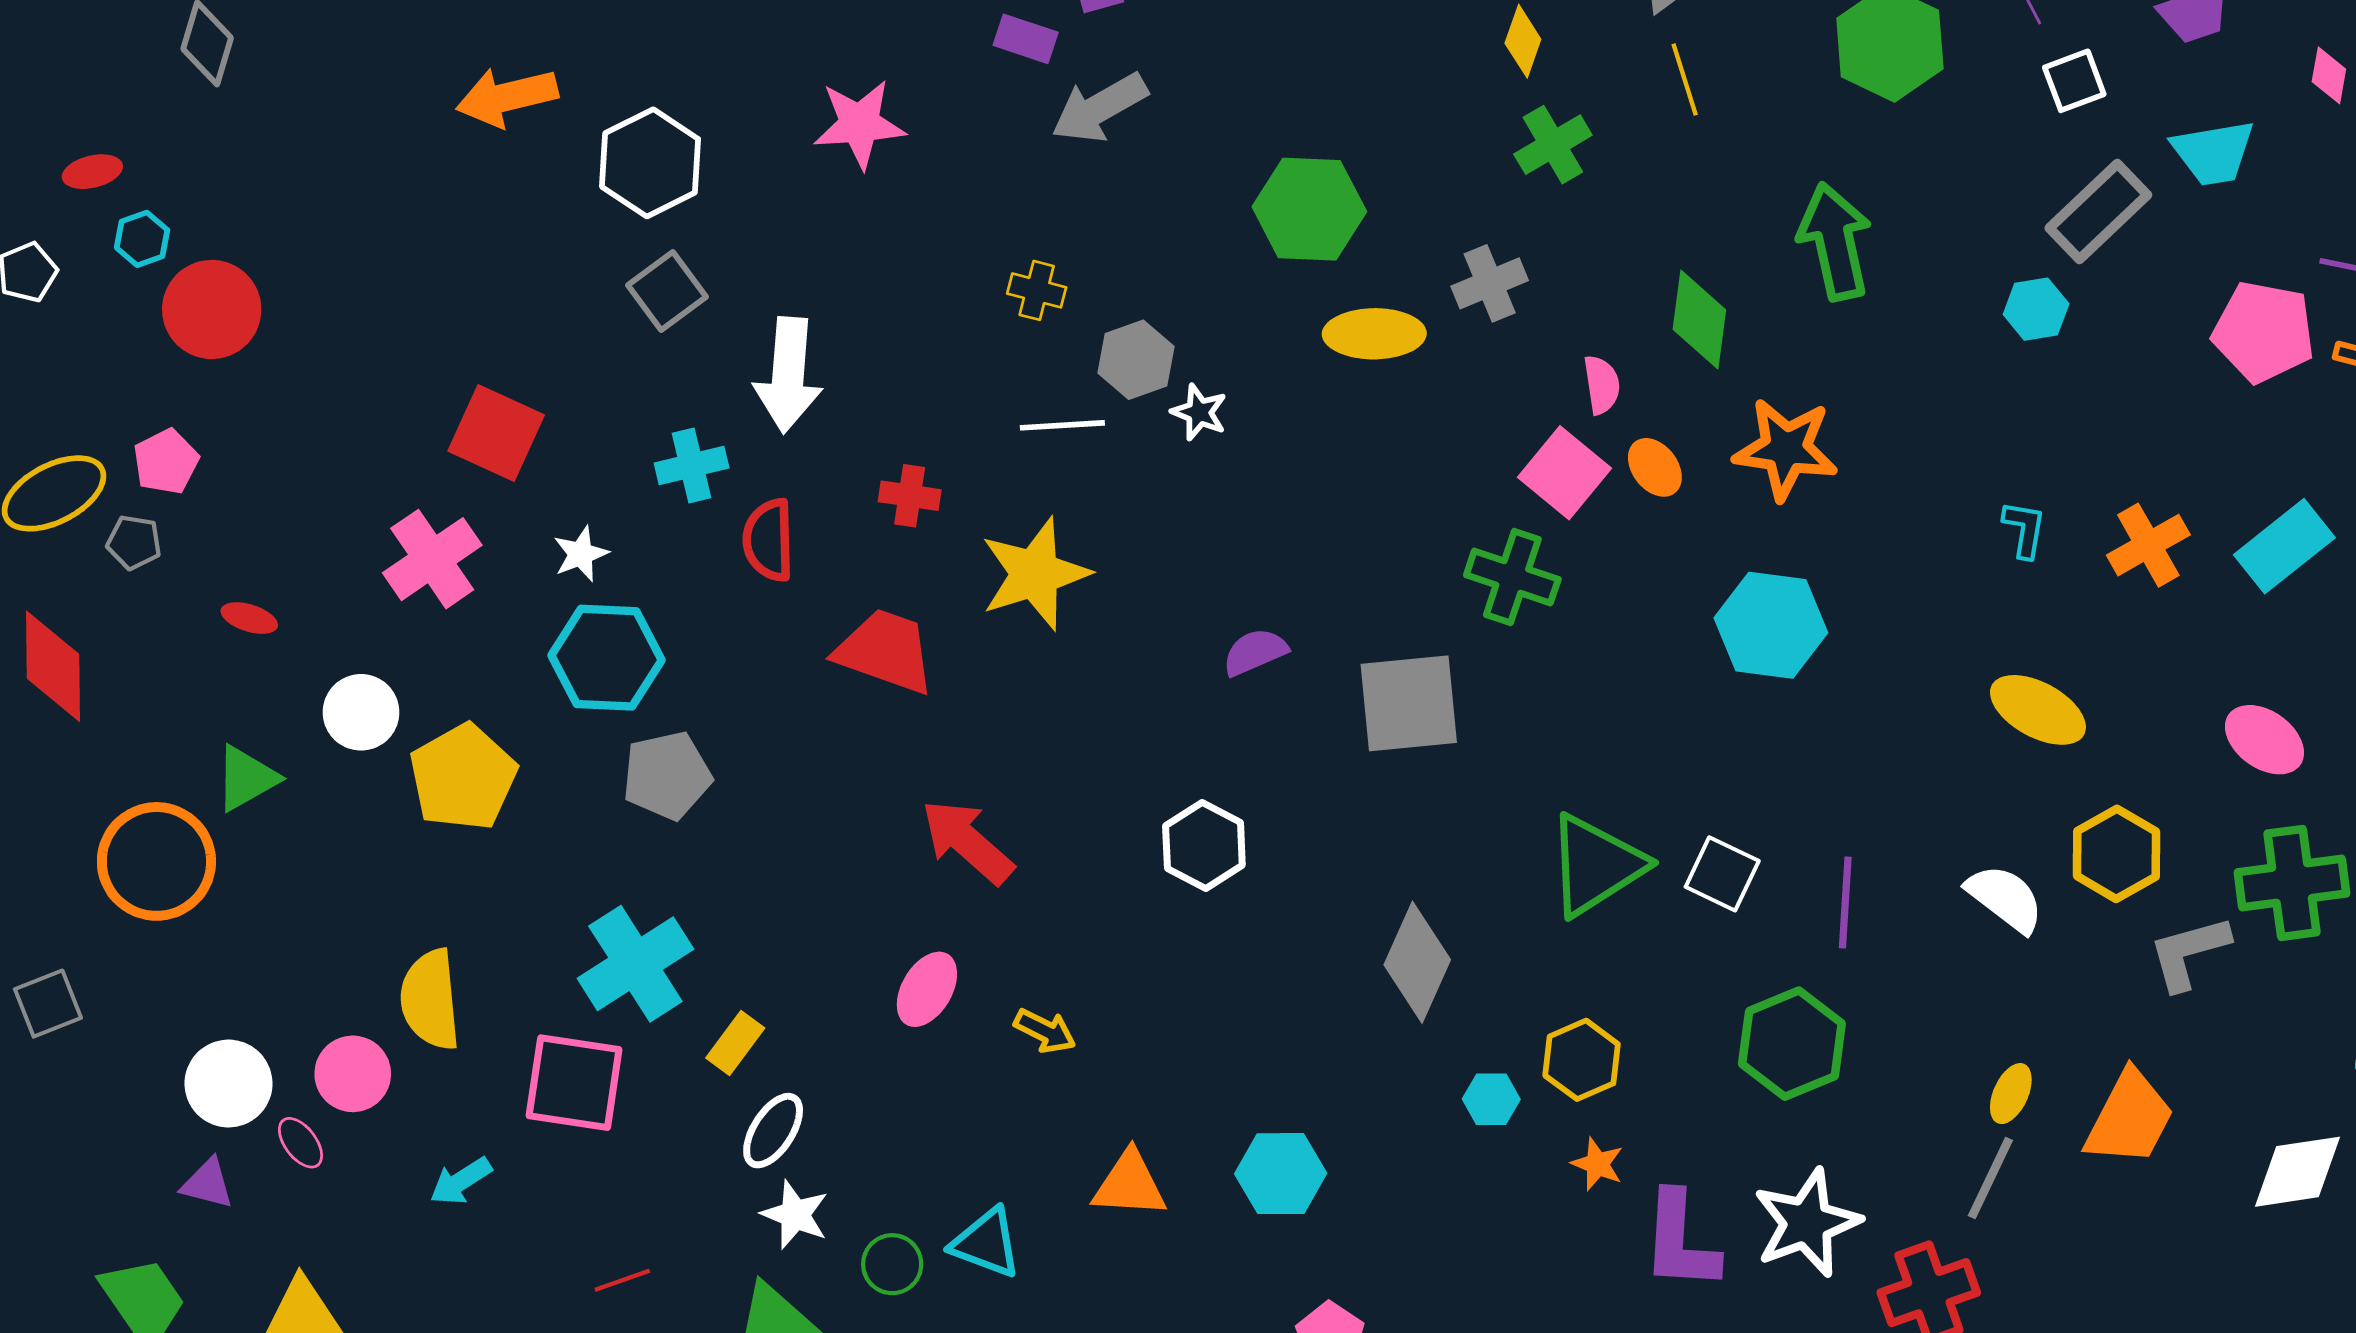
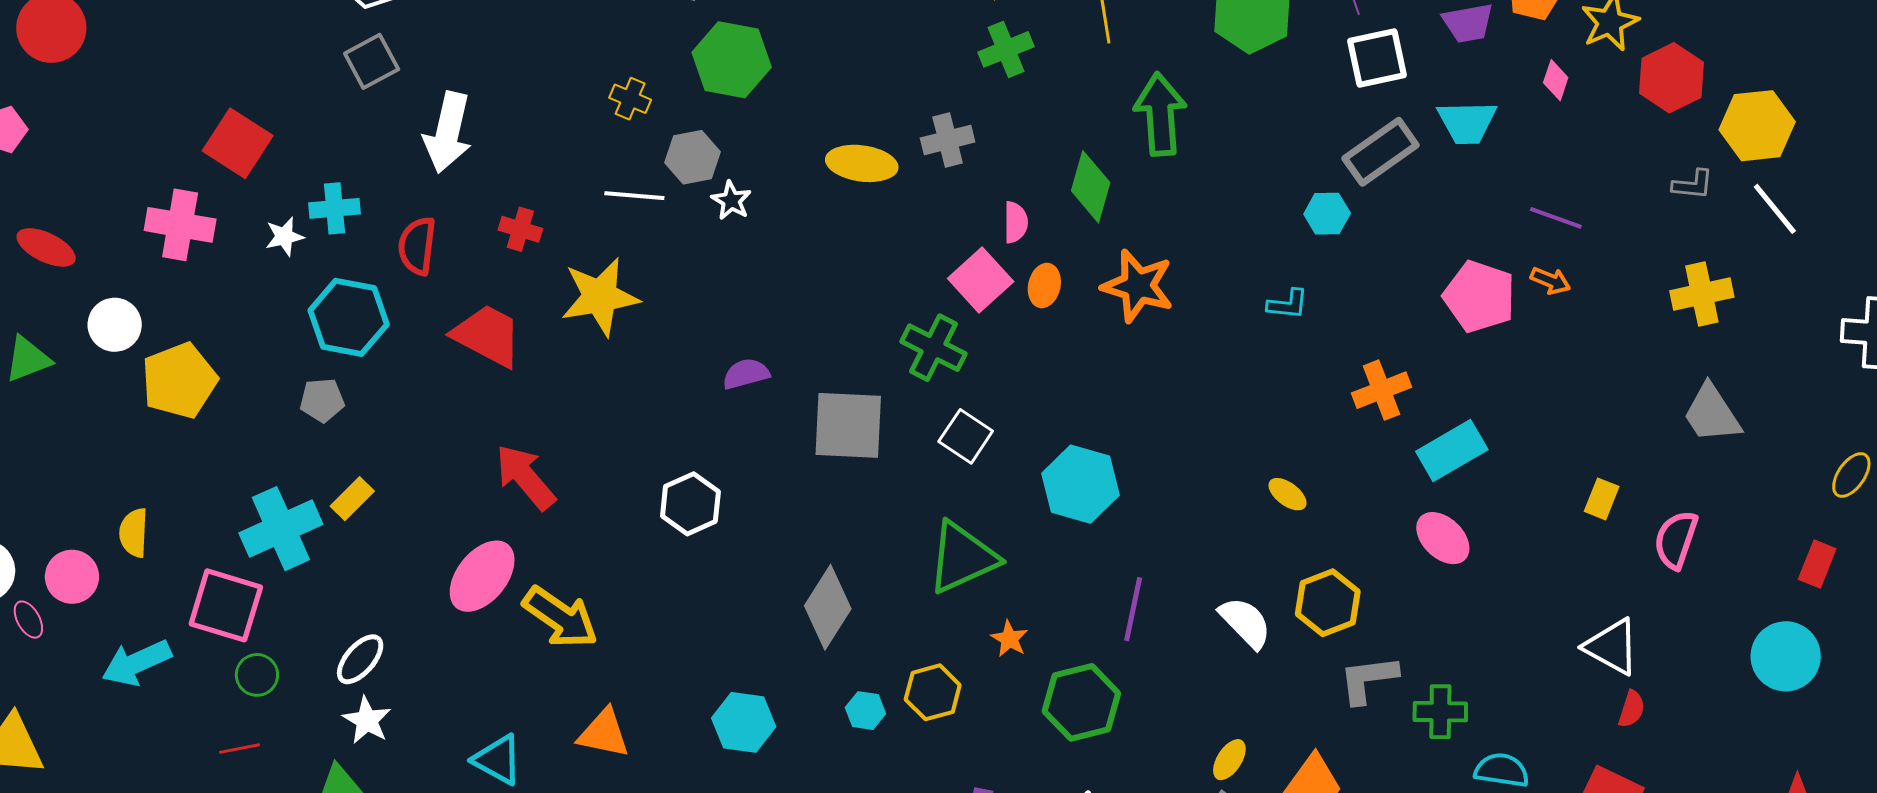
white square: (2074, 81) -> (1377, 58), size x1.4
green hexagon: (1309, 209) -> (732, 60), moved
green arrow: (1835, 241) -> (1160, 114), moved
pink pentagon: (2264, 332) -> (1479, 297), moved
cyan cross: (692, 466) -> (335, 208), moved
orange ellipse: (1655, 467) -> (1044, 285), turned 42
cyan L-shape: (2024, 529) -> (1288, 304), moved, turned 78
cyan rectangle: (2284, 546) -> (1452, 451), moved
pink cross: (432, 559) -> (180, 225), turned 36
red ellipse: (249, 618) -> (46, 247), size x1.5
cyan hexagon: (1771, 625) -> (1080, 484), moved
cyan hexagon: (607, 658) -> (349, 317), moved
yellow ellipse: (2038, 710) -> (1288, 494), size x0.6
gray pentagon: (667, 775) -> (322, 400), size x0.7
white square: (1722, 874) -> (966, 436), moved
green cross: (2292, 883) -> (1440, 712), moved, size x0.7
pink ellipse: (927, 989) -> (482, 576), size x1.4
yellow semicircle: (430, 1000) -> (134, 533), size x0.7
yellow arrow: (1045, 1031) -> (560, 617), size x1.8
yellow rectangle: (735, 1043) -> (352, 499), moved
orange star: (1597, 1164) -> (1009, 639), moved
cyan hexagon: (1281, 1174) -> (744, 722), moved
cyan arrow: (461, 1181) -> (137, 663), size x1.5
green circle: (892, 1264) -> (257, 675), moved

